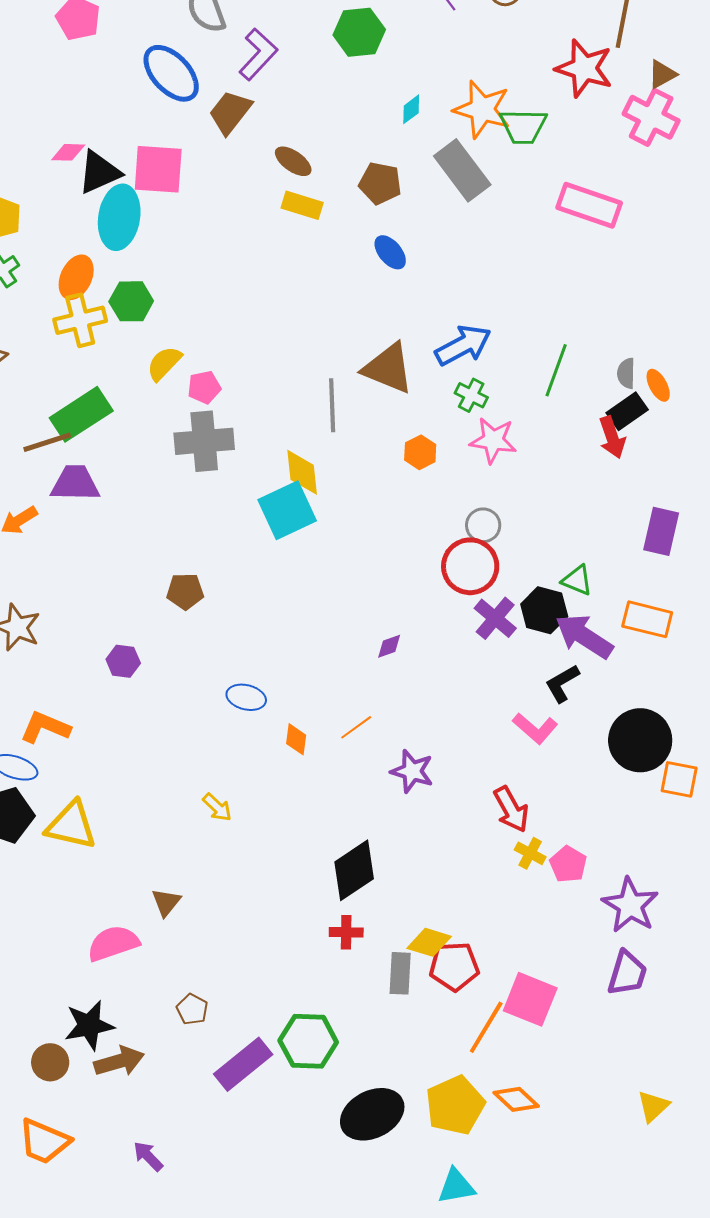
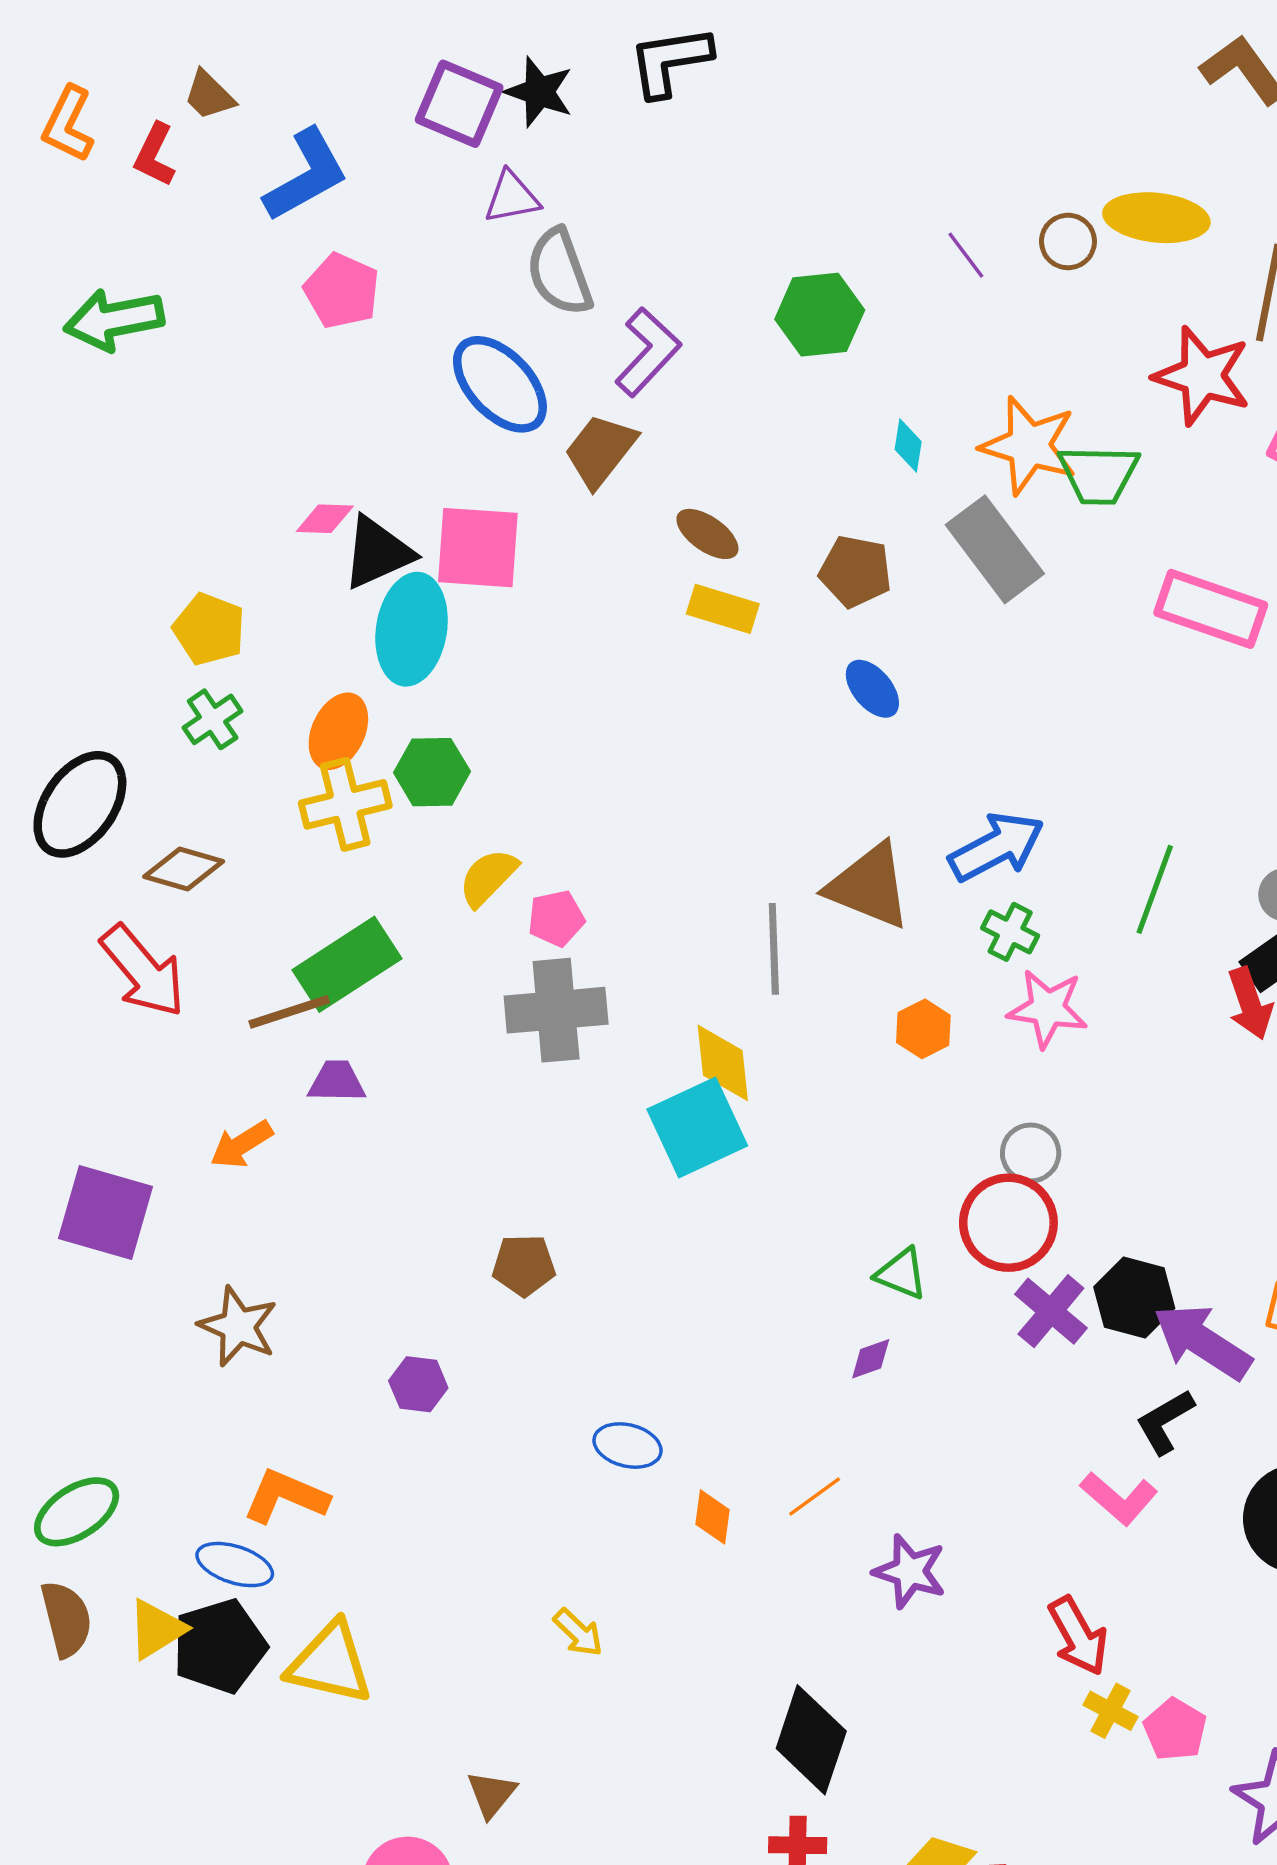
cyan diamond: (411, 109) -> (908, 446), turned -44
purple trapezoid: (75, 483) -> (337, 1082), size x0.7
green triangle: (577, 580) -> (901, 1274), moved
black diamond: (354, 870) -> (811, 1740), turned -38

